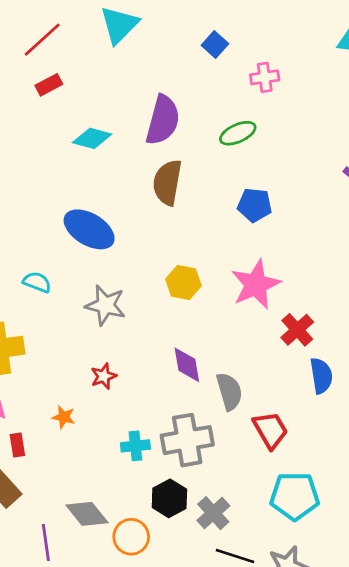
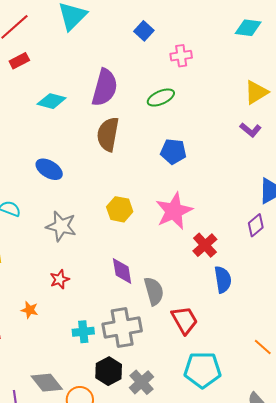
blue ellipse: (89, 229) -> (49, 169), size x0.7

